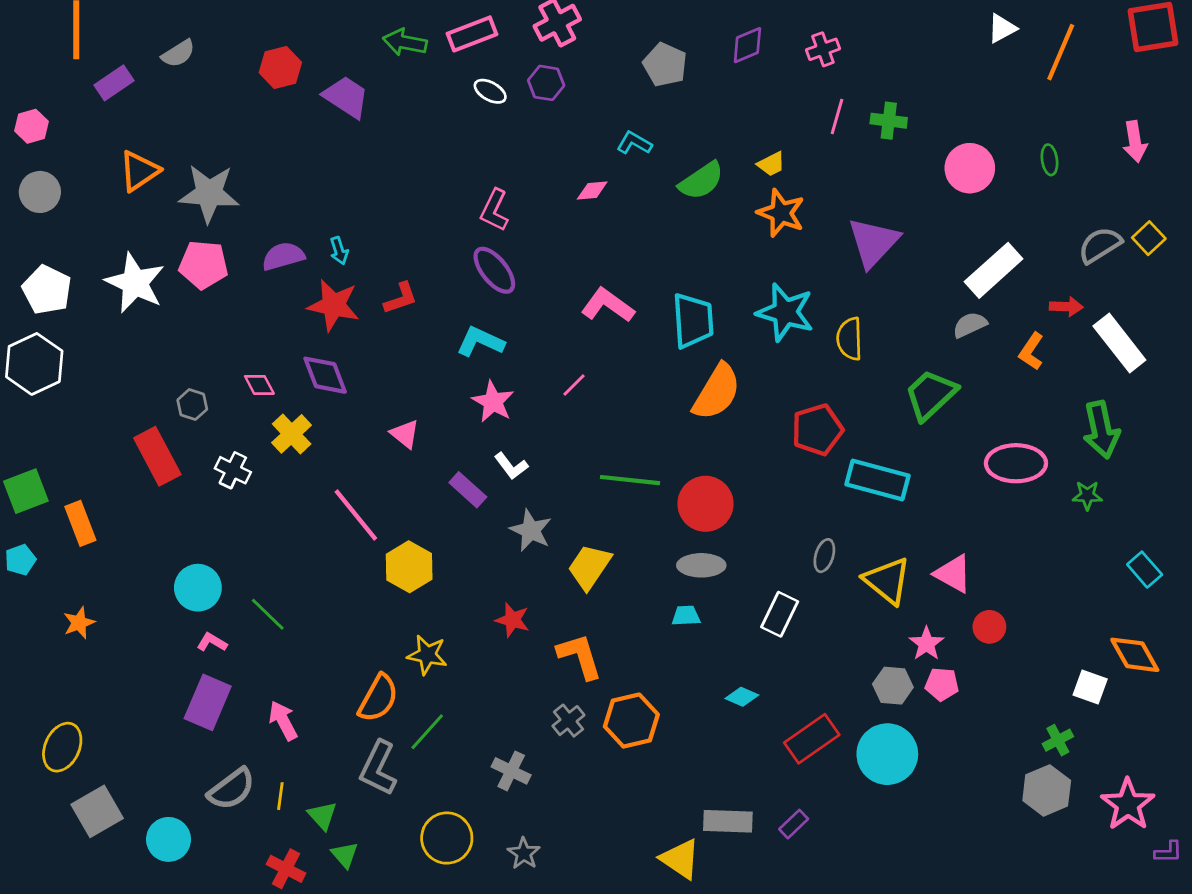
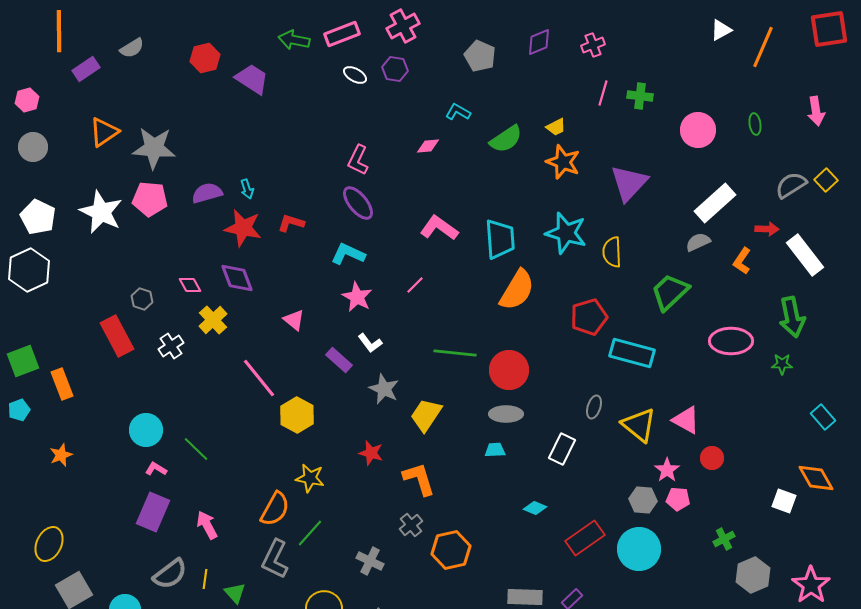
red L-shape: (401, 298) -> (291, 223), turned -144
white cross: (233, 470) -> (171, 346), turned 30
orange hexagon: (631, 721) -> (451, 550), moved
green cross: (1058, 740) -> (724, 539), moved

